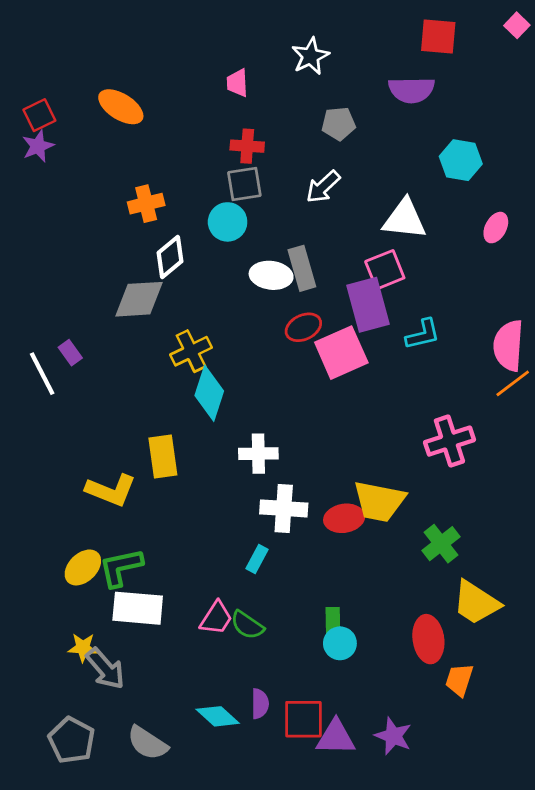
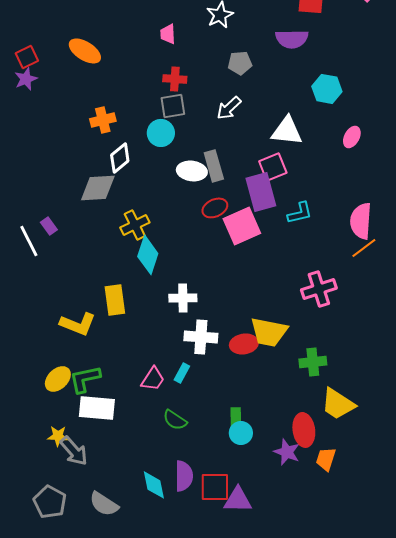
green cross: (441, 544) -> (313, 362), turned 32
pink trapezoid: (216, 618) -> (153, 379), moved
purple semicircle: (260, 704) -> (184, 476), size x1.4
cyan diamond: (218, 716) -> (154, 485), turned 36
purple star: (393, 736) -> (287, 452), moved

